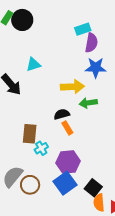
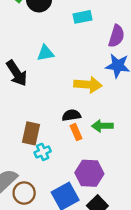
cyan rectangle: (83, 29) -> (82, 17), moved
green arrow: (88, 103) -> (102, 126), moved
purple hexagon: (68, 162) -> (89, 173), moved

